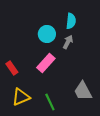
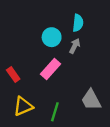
green line: (50, 102) -> (55, 112), turned 42

